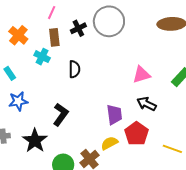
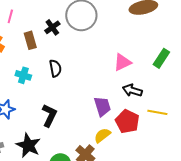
pink line: (52, 13) -> (10, 16), moved
cyan cross: (42, 57) -> (23, 75), moved
yellow line: (172, 149) -> (157, 112), moved

